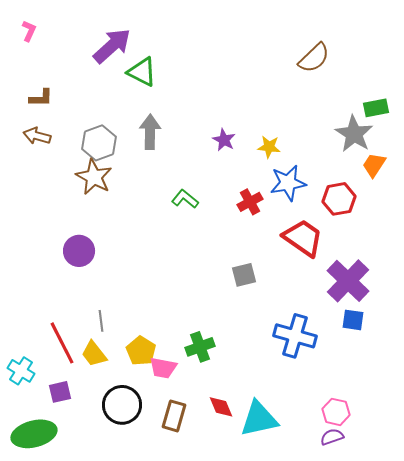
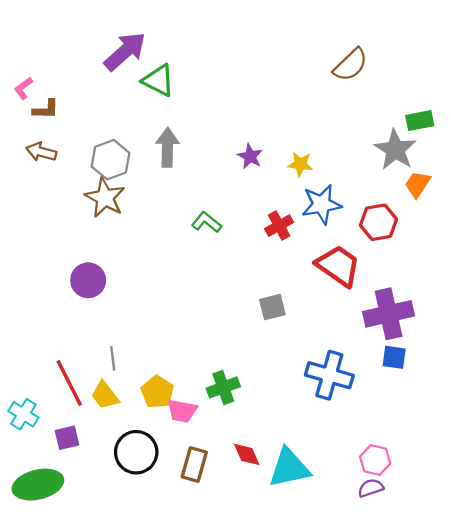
pink L-shape: (29, 31) -> (23, 88), moved, turned -150
purple cross: (348, 281) -> (389, 314), turned 33

